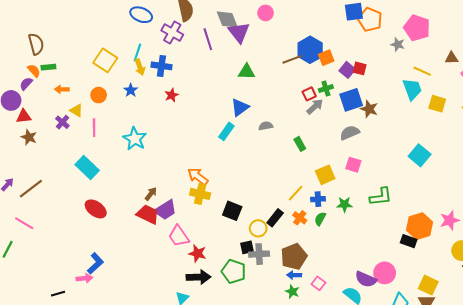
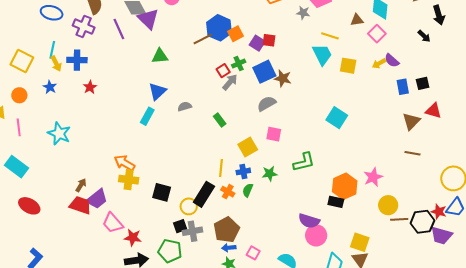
yellow line: (296, 193) -> (221, 168), turned -30
black rectangle: (275, 218) -> (204, 194), size x1.4
purple semicircle: (366, 279) -> (309, 221), moved

